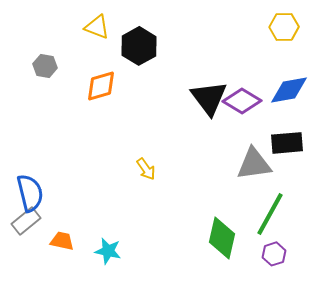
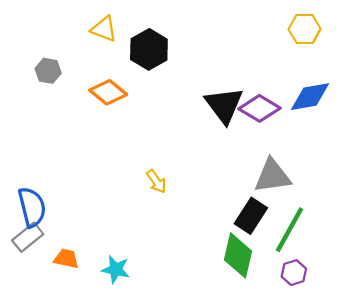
orange diamond: (101, 86) -> (108, 92), turned 56
black rectangle: (287, 143) -> (251, 216), moved, turned -52

